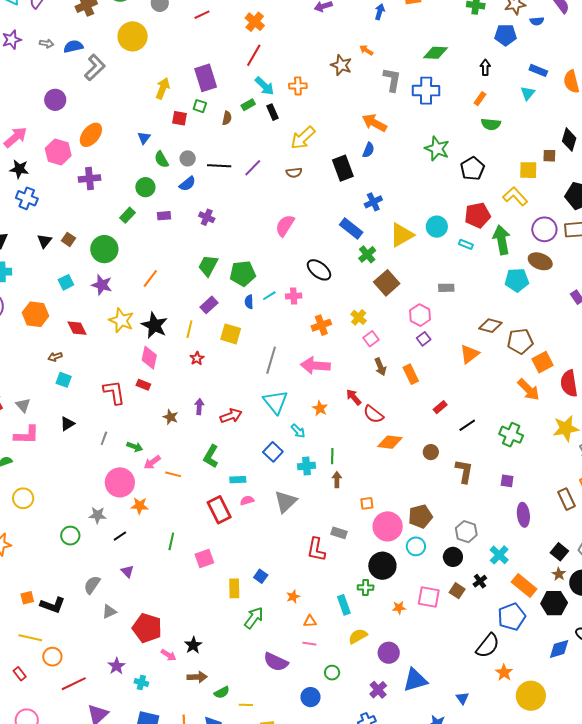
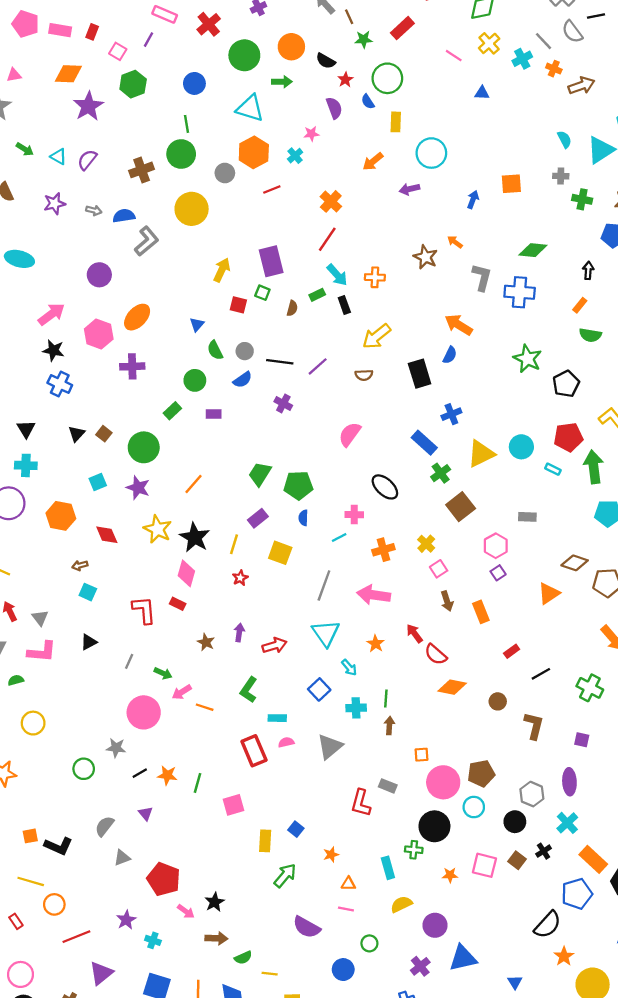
purple cross: (207, 217) -> (283, 404), moved
cyan line: (269, 296) -> (339, 538), moved
orange star: (140, 506) -> (167, 775), moved
purple ellipse: (523, 515) -> (569, 782), moved

